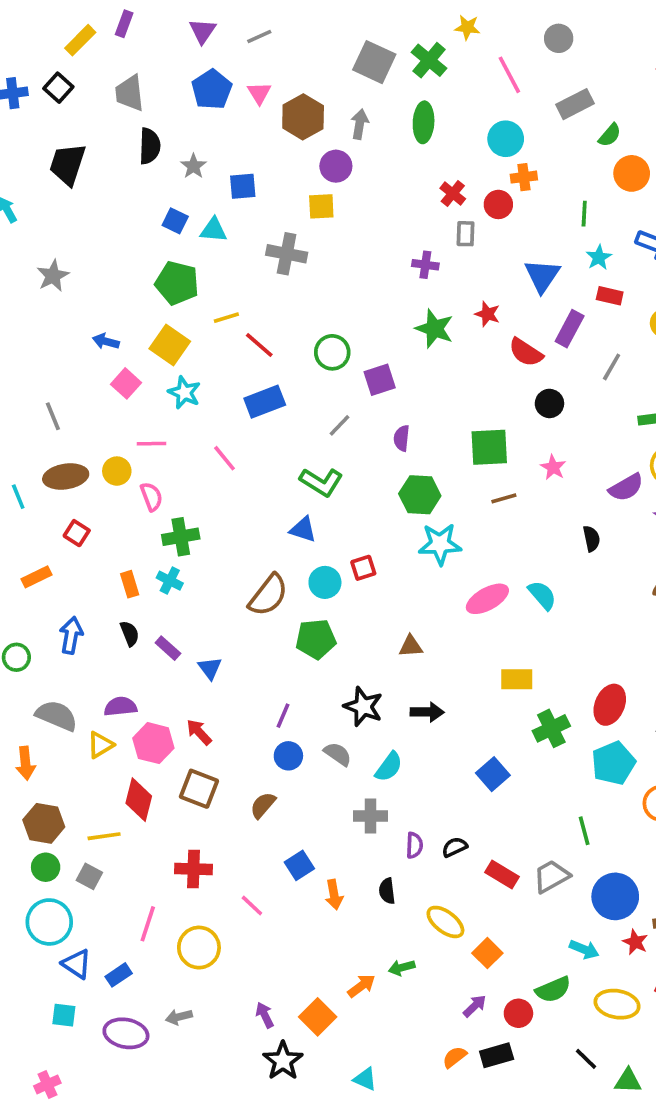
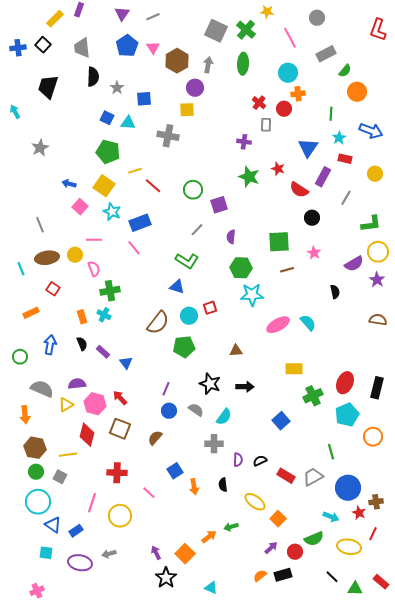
blue rectangle: (265, 402) -> (140, 223), moved

